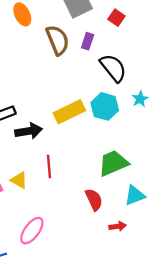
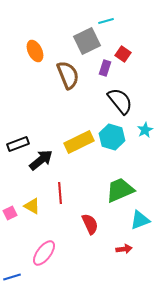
purple rectangle: (88, 41) -> (105, 68), moved
black arrow: (29, 131) -> (41, 160), turned -30
red semicircle: (94, 200) -> (90, 224), moved

